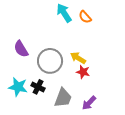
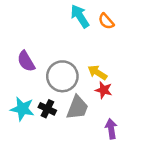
gray trapezoid: (63, 98) -> (77, 108), moved
purple arrow: (89, 103) -> (111, 129), turned 126

